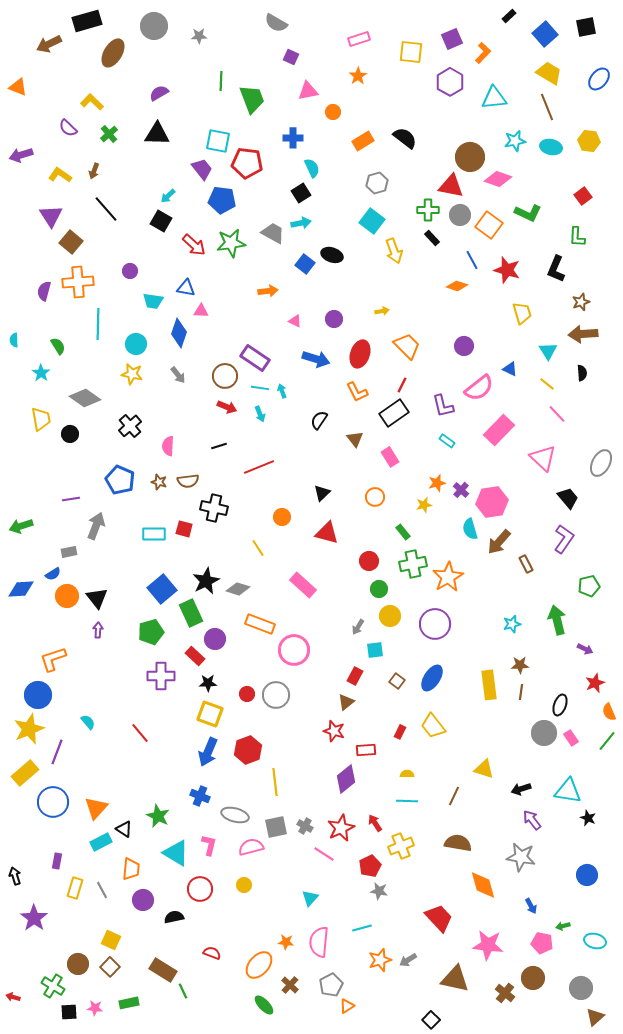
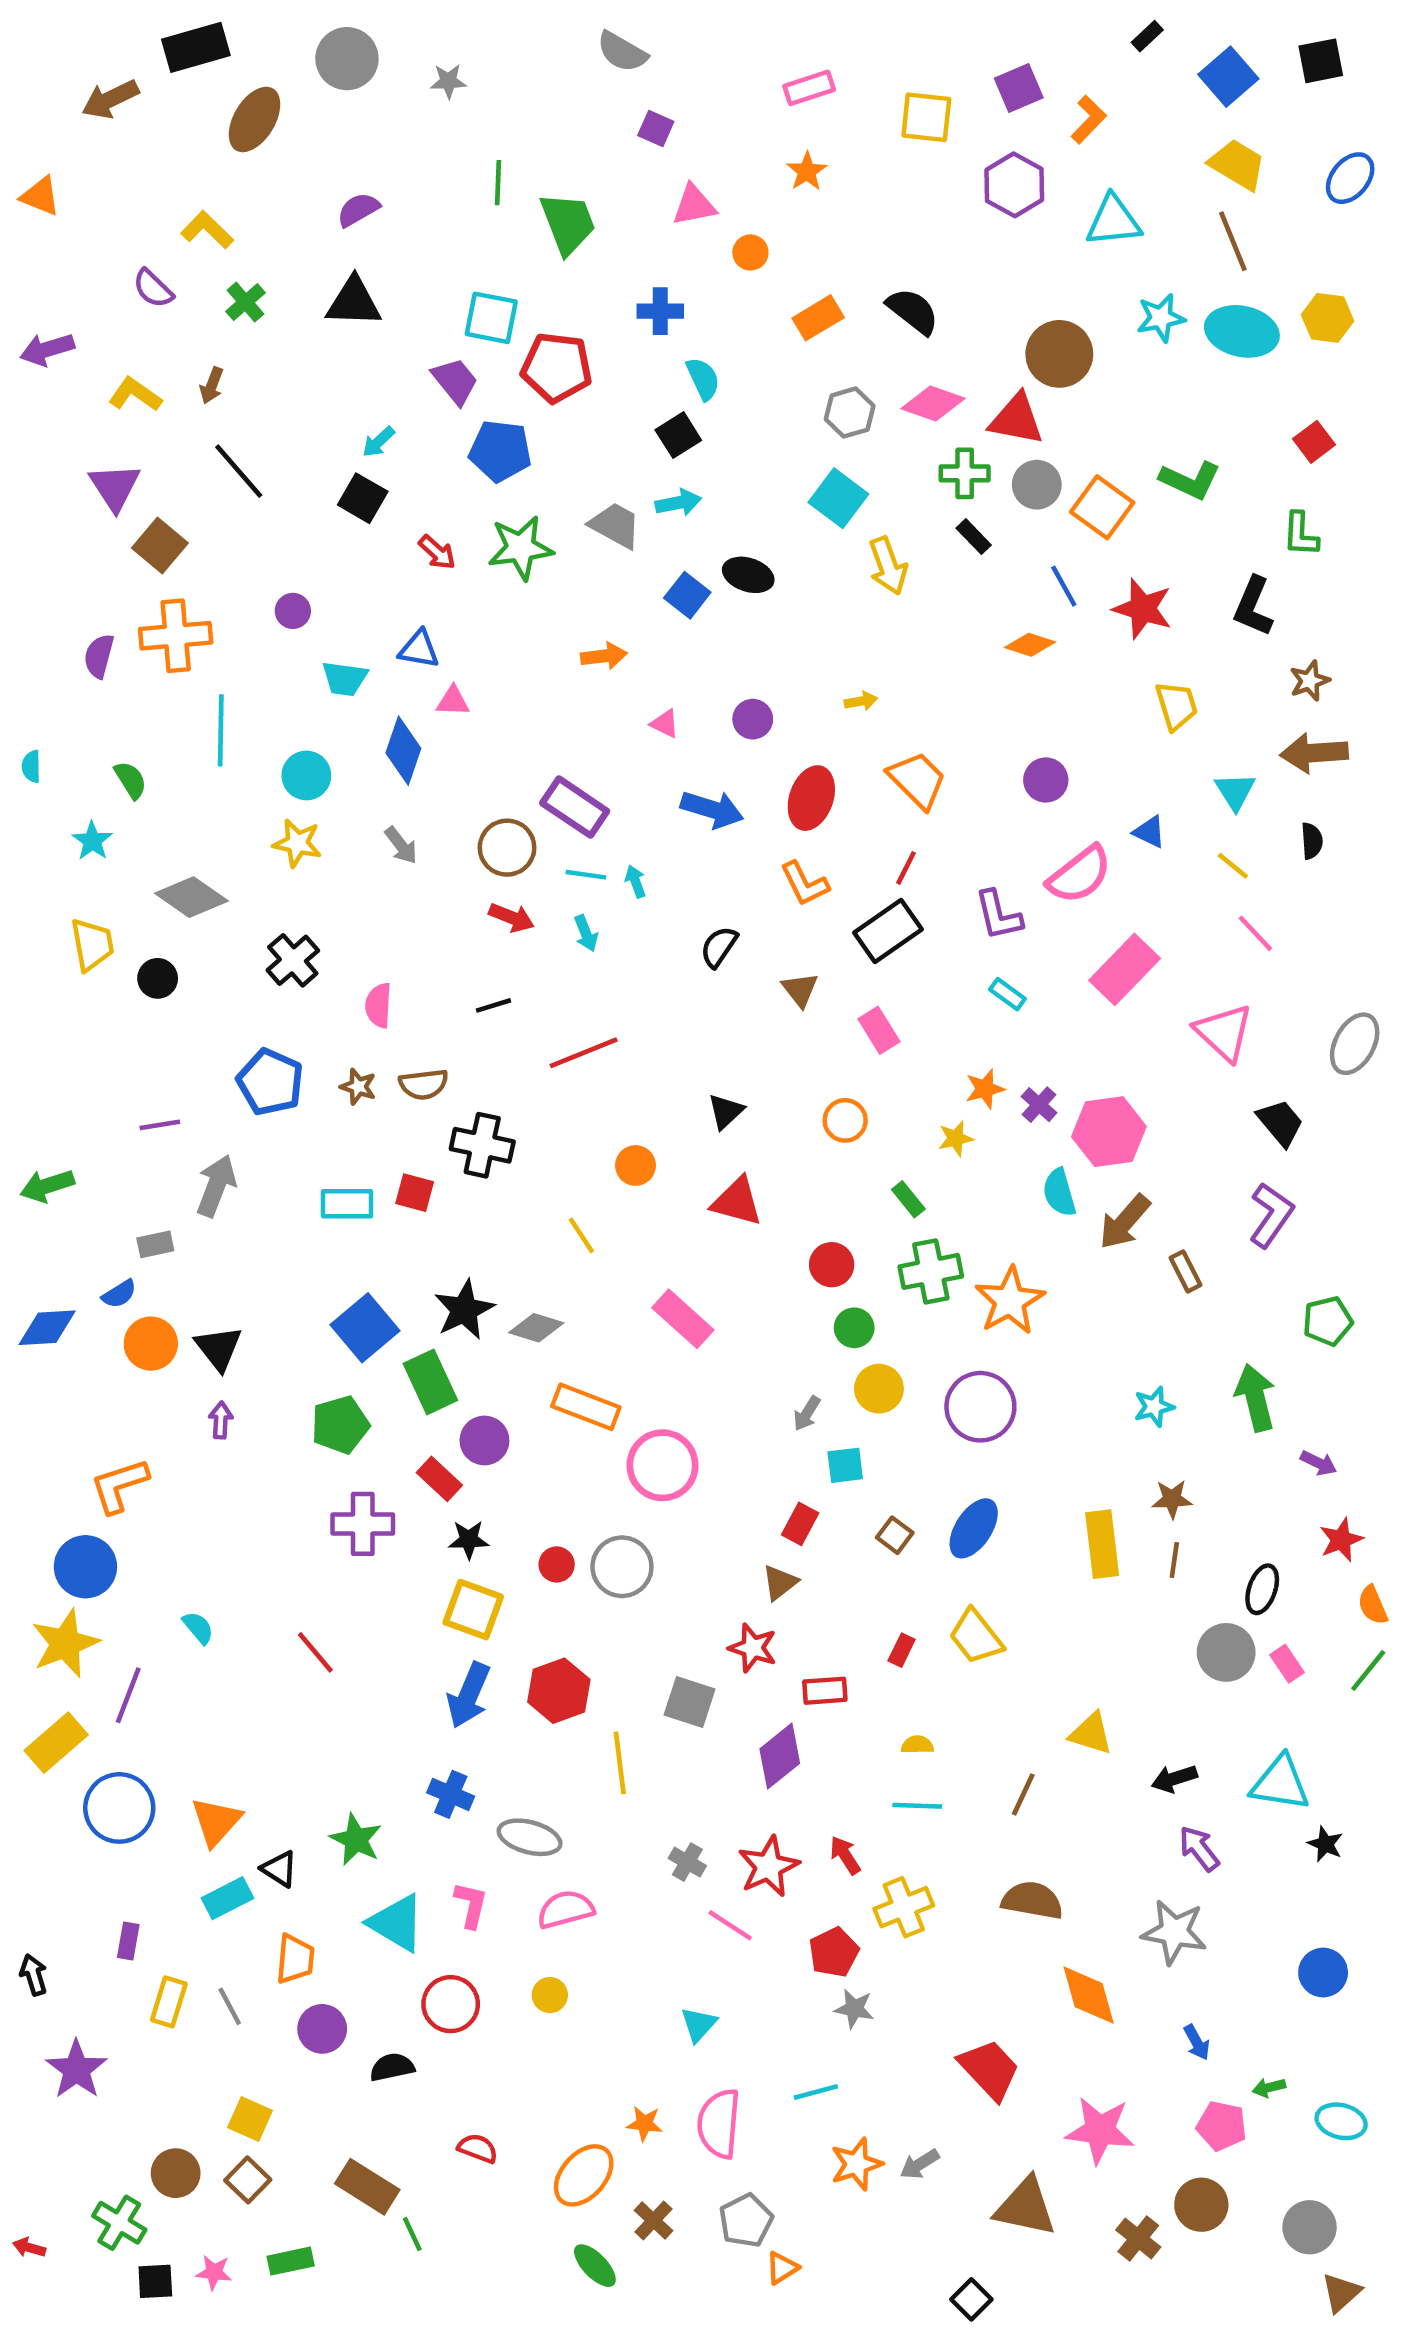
cyan ellipse: (551, 147) -> (1242, 331), size x1.4
pink diamond: (498, 179) -> (933, 404), moved
red arrow: (194, 245) -> (437, 552), size x0.7
gray square: (276, 827) -> (690, 1702), moved, turned 30

